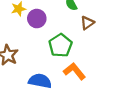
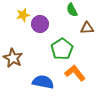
brown triangle: (87, 23) -> (87, 28), turned 32

